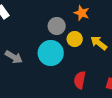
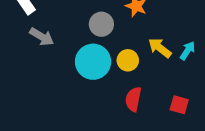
yellow circle: (75, 39) -> (128, 60), moved
gray arrow: (14, 57) -> (42, 37), moved

